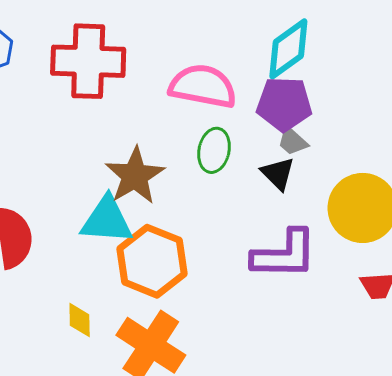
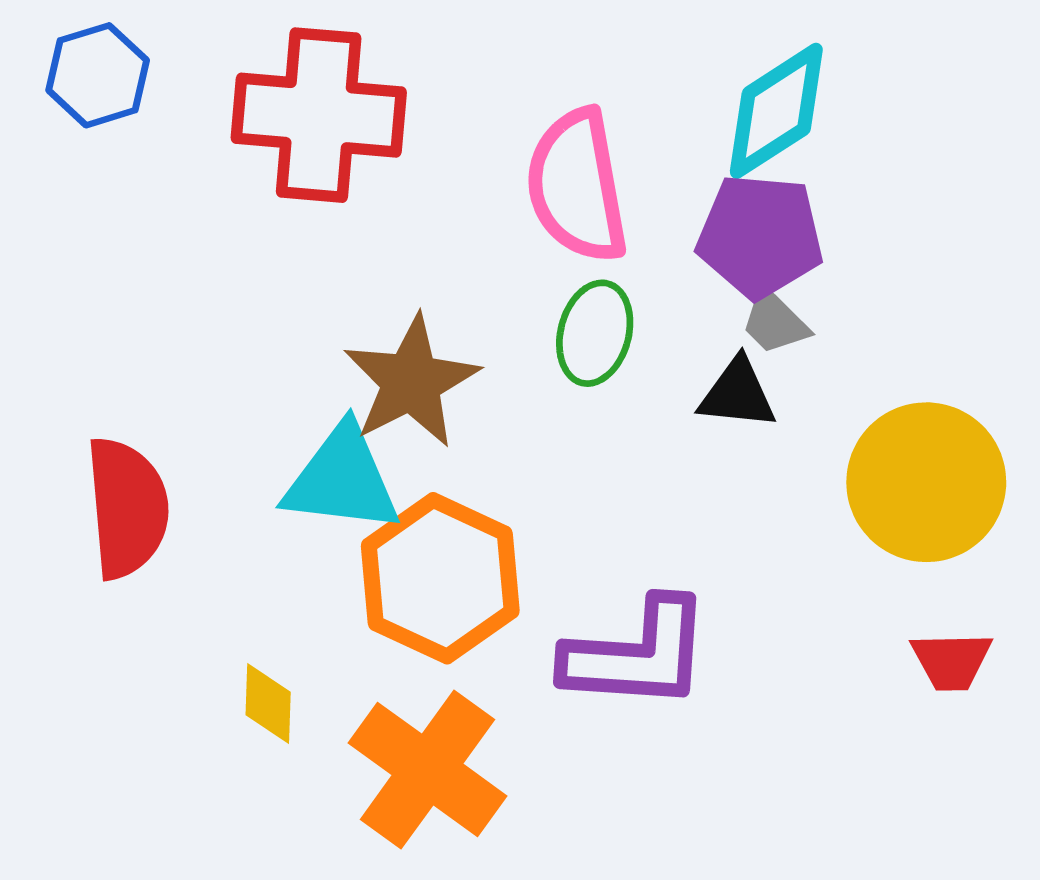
pink semicircle: (203, 86) -> (577, 186), turned -114
black triangle: (278, 174) -> (737, 394), turned -42
purple L-shape: (284, 254) -> (637, 655), moved

